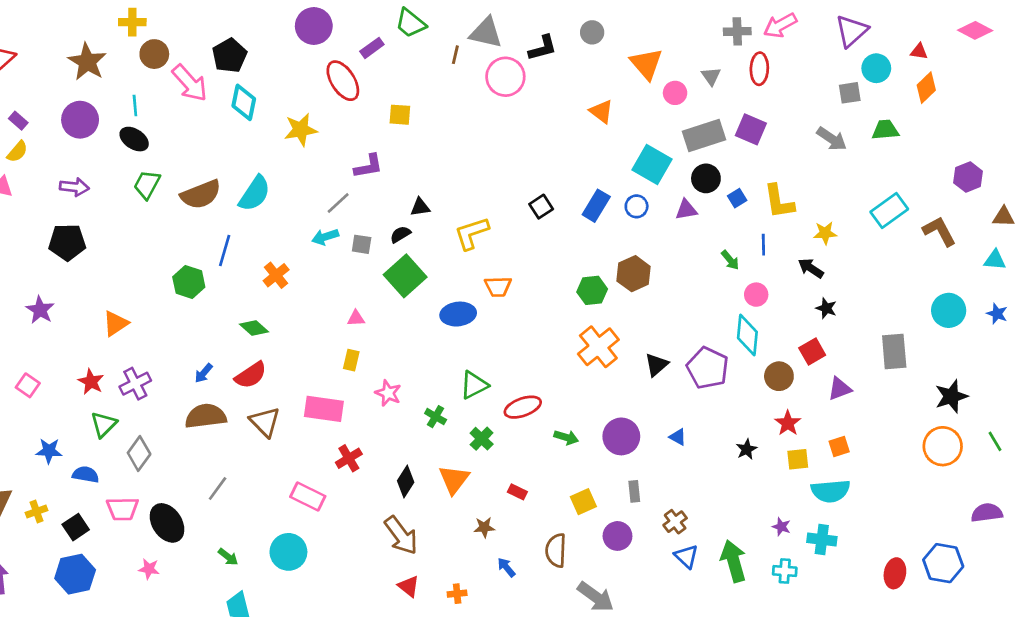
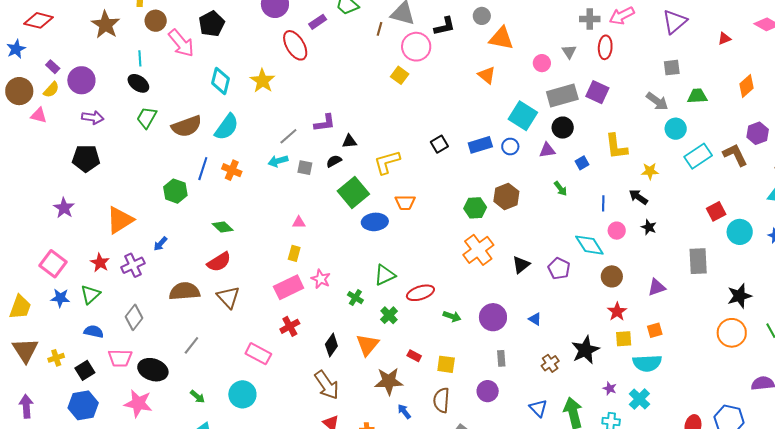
red triangle: (919, 51) -> (724, 39), turned -32
orange triangle: (646, 64) -> (501, 38), moved, turned -40
cyan circle: (876, 68) -> (676, 129), moved
orange diamond: (926, 88) -> (746, 86), moved
cyan diamond: (244, 102) -> (220, 81), moved
yellow square: (400, 115) -> (400, 75), moved, turned 30
purple circle: (80, 120) -> (81, 80), moved
yellow star: (301, 130) -> (262, 81), turned -30
purple L-shape: (368, 166) -> (325, 123), moved
blue square: (737, 198) -> (582, 163), moved
blue rectangle: (596, 206) -> (480, 145), turned 40
brown L-shape: (939, 231) -> (735, 155), moved
blue line: (763, 245) -> (603, 203), moved
green arrow: (730, 260) -> (560, 188), moved
orange cross: (276, 275) -> (232, 170), moved, turned -30
green square: (405, 276) -> (353, 193), moved
pink circle: (756, 295) -> (617, 231), moved
orange triangle: (116, 323) -> (120, 220), size x1.4
cyan diamond: (747, 335) -> (589, 245), turned -40
red square: (812, 351) -> (716, 211), moved
purple pentagon: (708, 368) -> (559, 268), size x0.7
blue arrow: (204, 373) -> (160, 244), moved
pink square: (28, 385) -> (53, 264), size x1.5
pink rectangle: (324, 409) -> (289, 287), moved, turned -36
green triangle: (104, 424) -> (90, 294), moved
black star: (747, 449) -> (585, 350), moved, size x1.8
blue star: (49, 451) -> (60, 298), moved
yellow square: (583, 502) -> (446, 364), moved, turned 30
brown cross: (675, 522) -> (550, 363), moved
black ellipse: (167, 523) -> (153, 370), turned -40
brown star: (484, 527) -> (389, 381), size x1.8
cyan cross: (822, 540) -> (639, 399), turned 35
pink star: (149, 569) -> (138, 403), size x1.8

